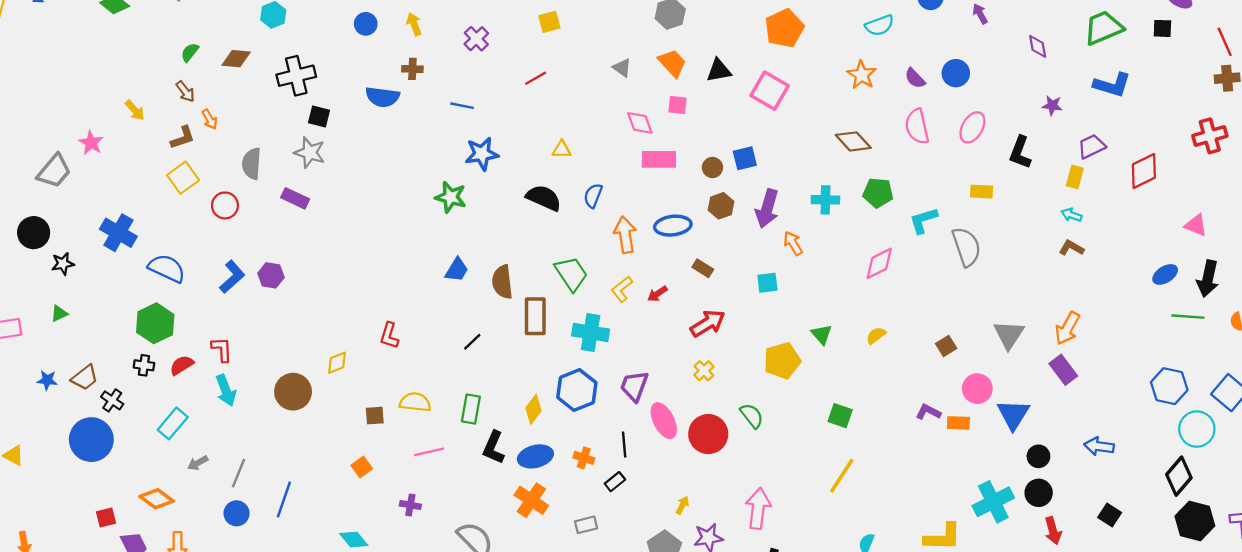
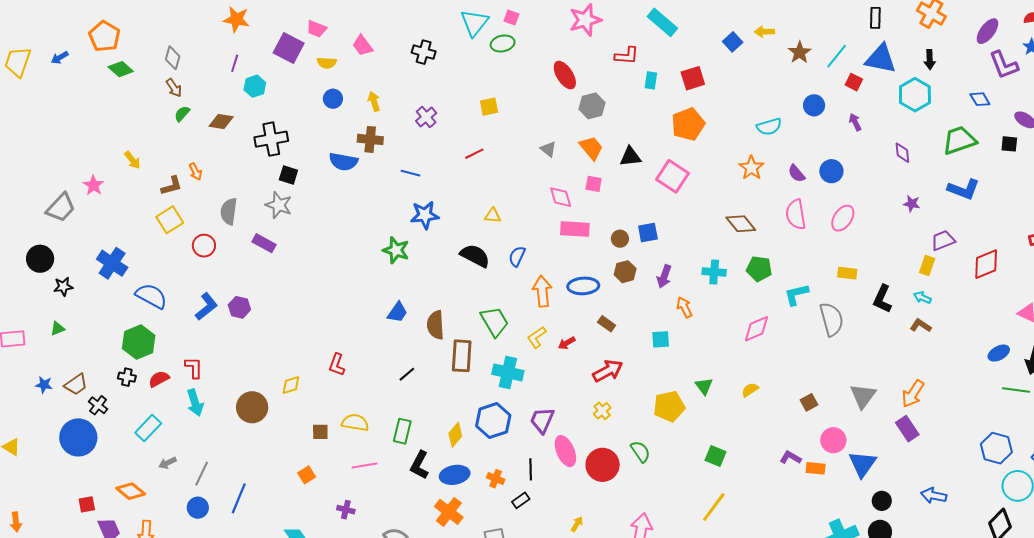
brown cross: (412, 69) -> (370, 139), size x1.4
brown arrow: (185, 92) -> (174, 88), moved
black L-shape: (1020, 152) -> (882, 299), moved
purple arrow: (767, 209) -> (664, 276), size x0.7

